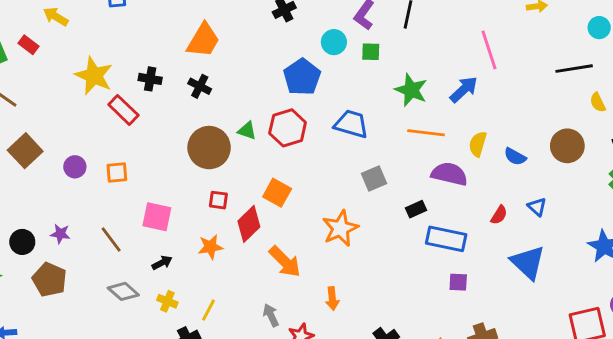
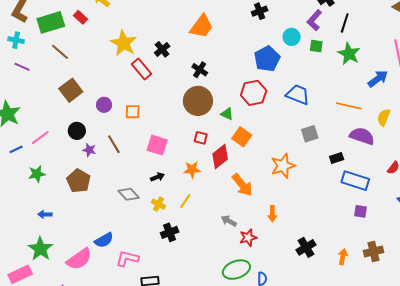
black cross: (150, 79) -> (162, 49), turned 35
black cross: (200, 86) -> (200, 70), moved
green star: (411, 90) -> (349, 54), moved
green triangle: (247, 131) -> (227, 114), moved
brown line: (111, 239) -> (114, 144), moved
black circle: (22, 242) -> (77, 131), moved
yellow line: (208, 310) -> (185, 201), moved
gray arrow: (271, 315) -> (229, 221), turned -42

